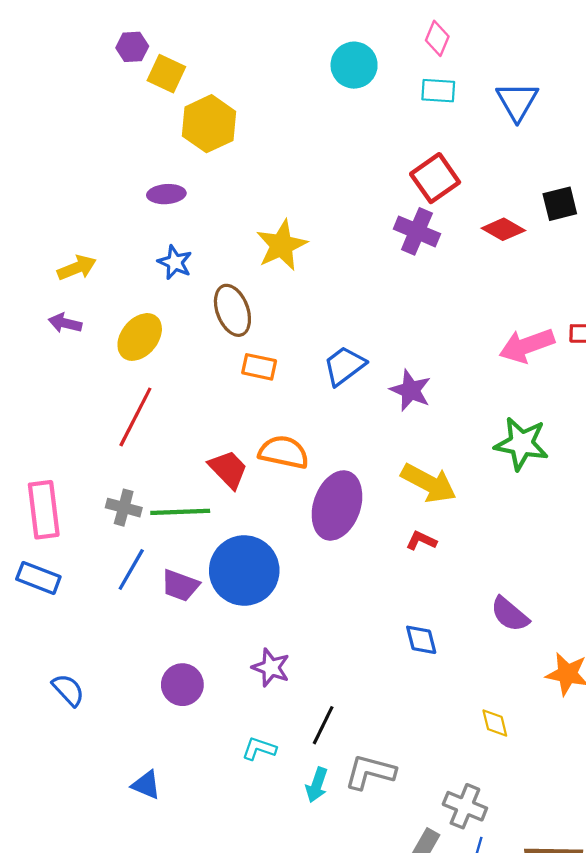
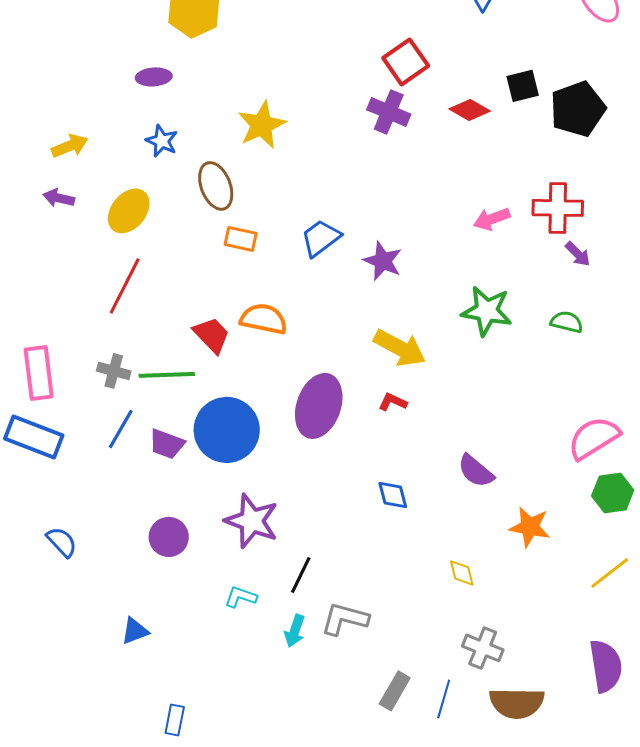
pink arrow: (527, 346) -> (492, 219), size x0.7
purple ellipse: (337, 505) -> (319, 406), moved
blue rectangle: (38, 578) -> (34, 437), size x1.4
purple star: (271, 668) -> (252, 521), size x1.5
blue triangle: (146, 785) -> (135, 631), turned -44
gray cross: (465, 806) -> (483, 648), moved

